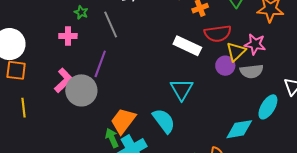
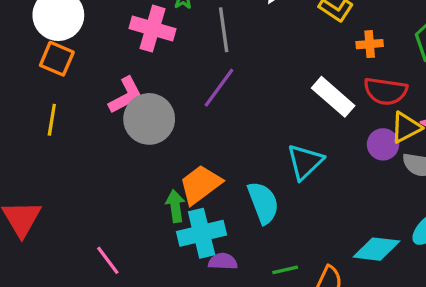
pink cross: (68, 36) -> (152, 29), size x1.5
purple line: (100, 64) -> (219, 88), moved

